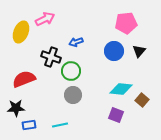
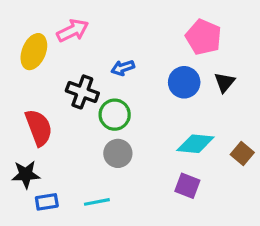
pink pentagon: (126, 23) -> (204, 37), turned 30
red semicircle: (24, 79) -> (39, 128), turned 90
brown square: (142, 100) -> (242, 153), moved

